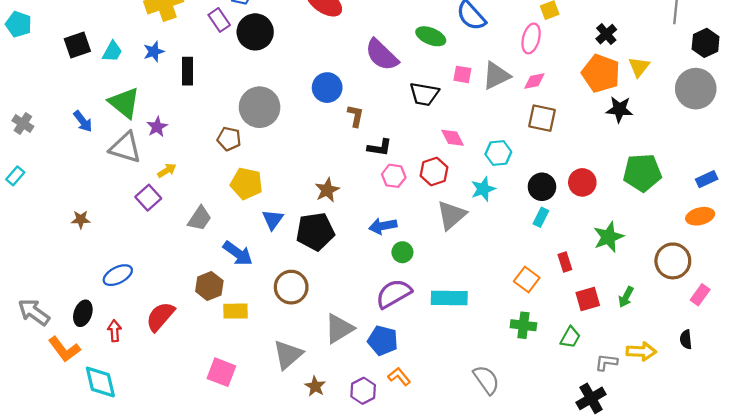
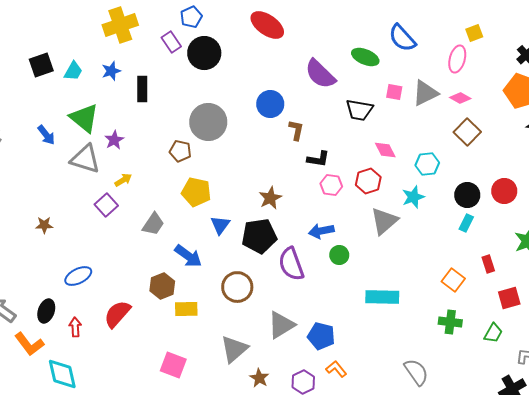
pink diamond: (534, 81) -> (460, 98), turned 40
brown square: (542, 118) -> (467, 132), turned 32
purple semicircle: (394, 294) -> (291, 264), moved, turned -80

